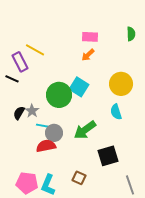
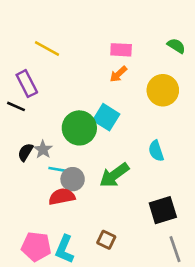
green semicircle: (131, 34) -> (176, 46), turned -56
yellow line: (35, 50) -> (47, 48), moved
yellow circle: (121, 84) -> (163, 90), moved
black square: (108, 156) -> (163, 210), moved

